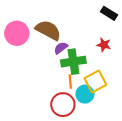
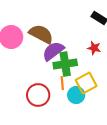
purple semicircle: (61, 48) -> (53, 51), size x1.6
red circle: (63, 105) -> (38, 95), moved

